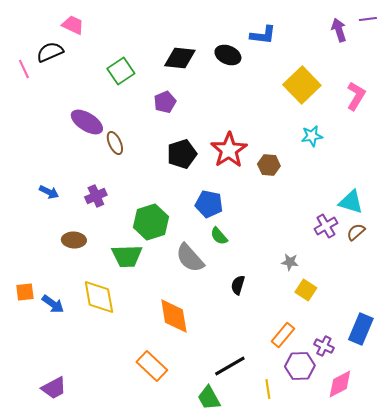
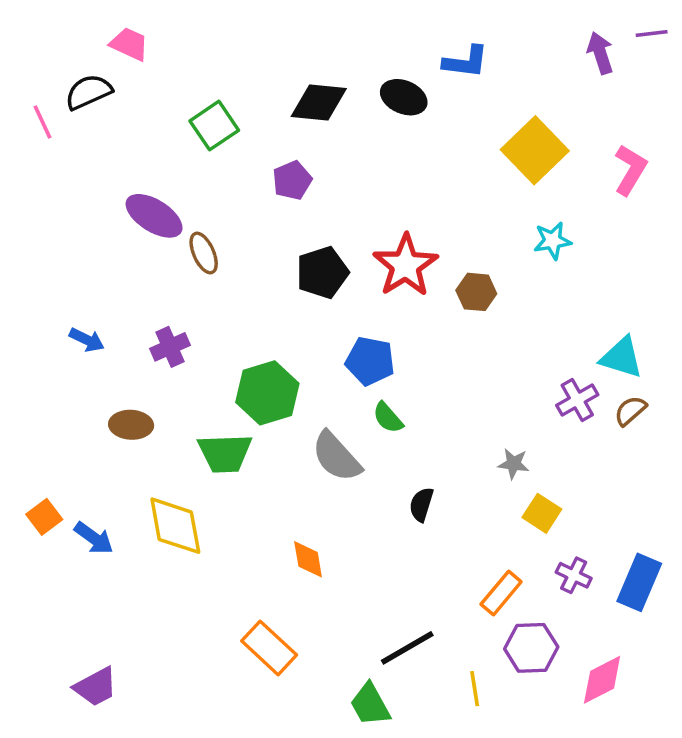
orange square: (25, 292) -> (44, 517), turned -30
orange diamond: (174, 316) -> (308, 559), size x0.6
purple cross: (324, 346) -> (574, 575), moved

